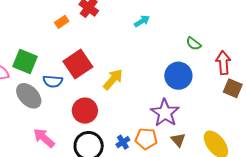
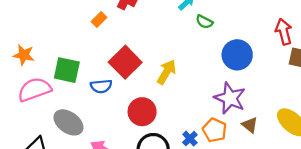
green semicircle: (194, 44) -> (204, 22), moved
gray ellipse: (29, 96) -> (68, 122), moved
orange pentagon: (146, 139) -> (215, 130), turned 30

